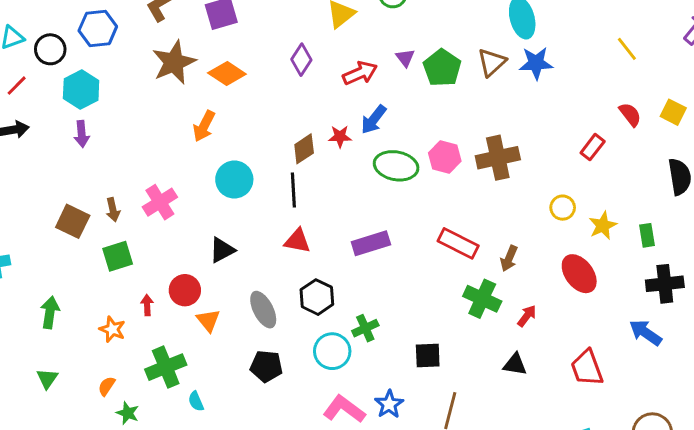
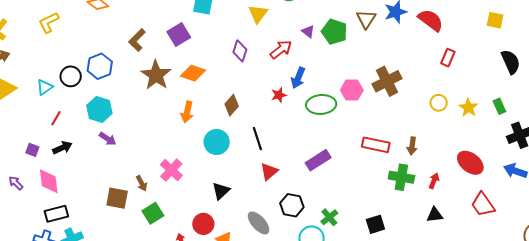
black circle: (50, 49) -> (71, 76), moved
red semicircle: (630, 114) -> (431, 20), moved, size x1.5
purple arrow: (82, 134) -> (108, 139), turned -36
brown diamond: (304, 149) -> (232, 105), moved
red triangle: (297, 241) -> (269, 172), turned -36
red ellipse: (579, 274) -> (470, 163), moved

